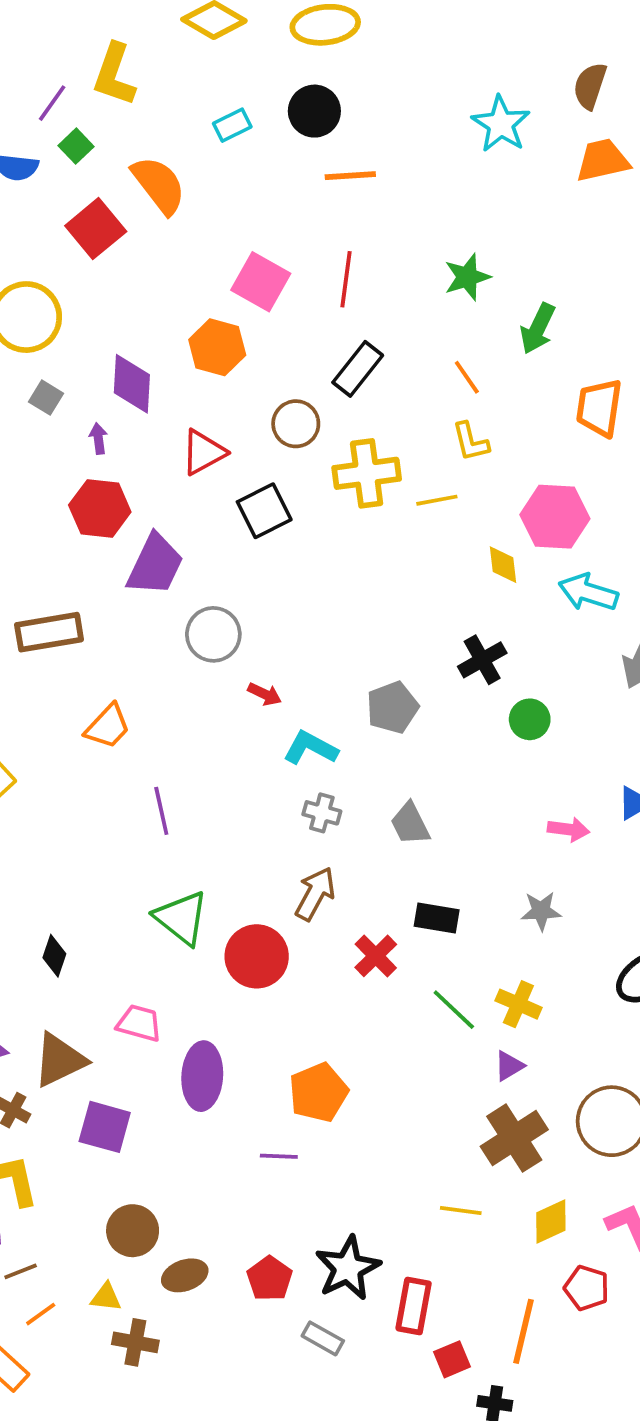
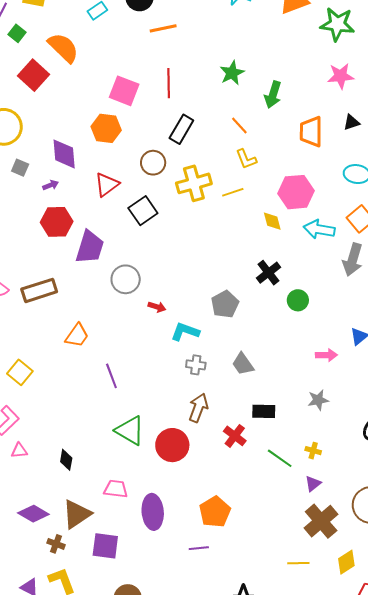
purple arrow: (98, 439) -> (51, 185), turned 84
yellow cross: (518, 1004) -> (313, 451), size x0.7

